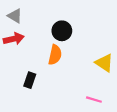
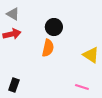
black rectangle: (30, 80) -> (14, 85), moved

